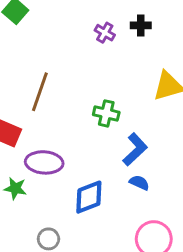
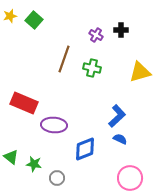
brown line: (40, 92) -> (64, 59), moved
green cross: (106, 113) -> (92, 68), moved
green star: (15, 188) -> (34, 164), moved

